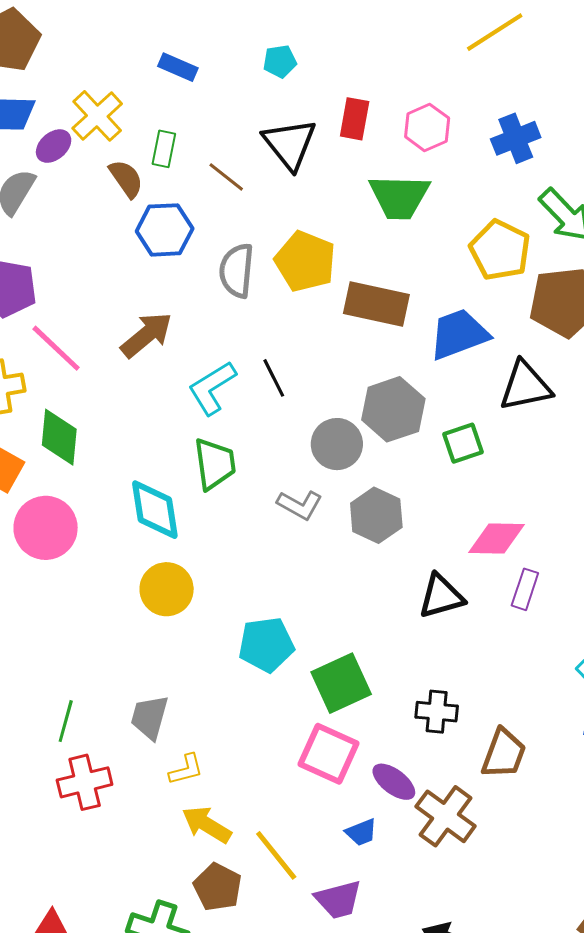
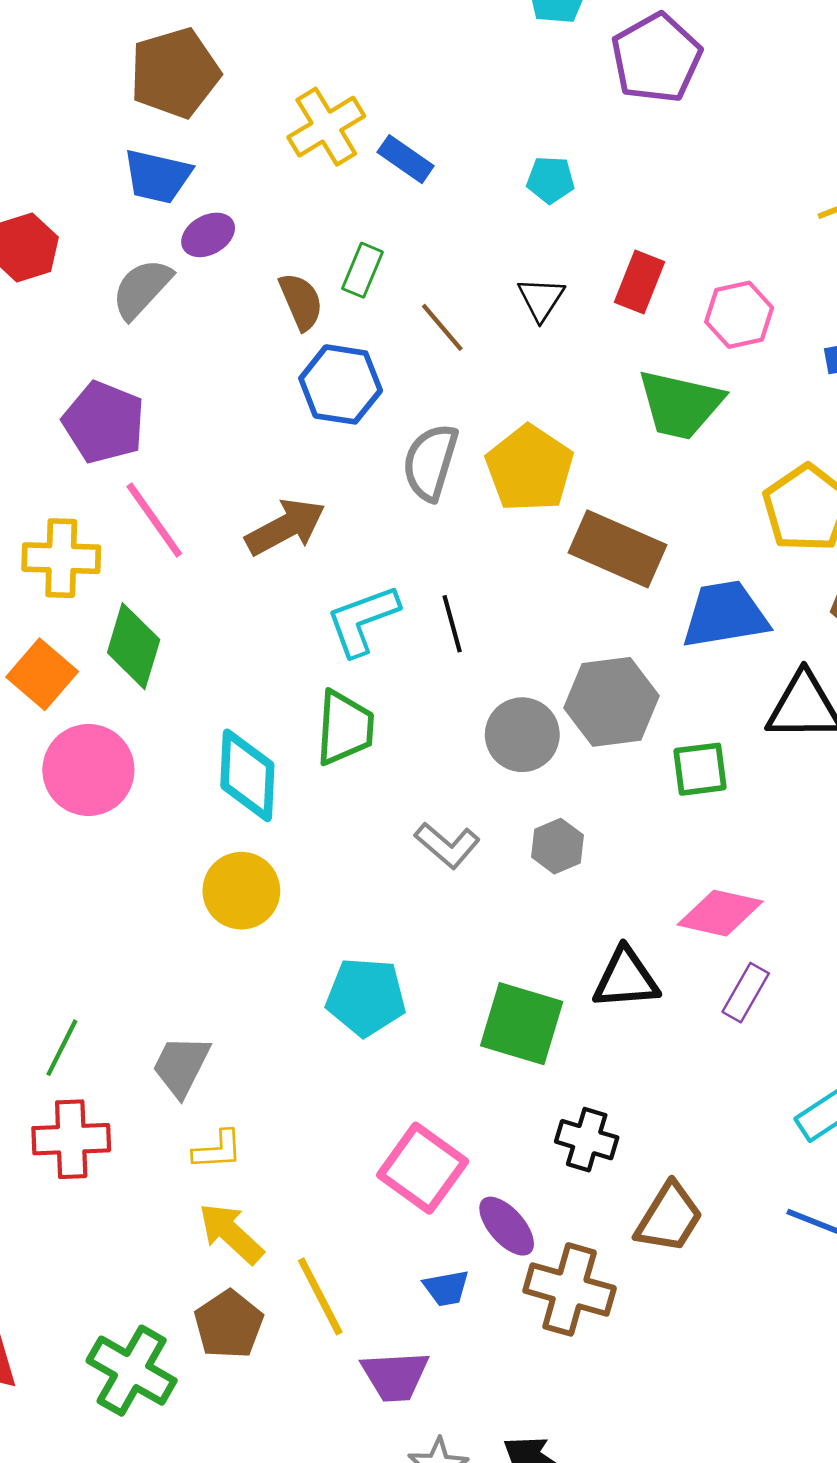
yellow cross: (97, 116) -> (326, 127), moved
black triangle: (290, 144) -> (541, 299), size x0.6
gray L-shape: (300, 505) -> (447, 845), moved
gray hexagon: (376, 515) -> (558, 846), size x0.7
green square: (341, 683) -> (522, 1024), moved, turned 30
brown cross: (446, 816) -> (570, 1289), turned -32

